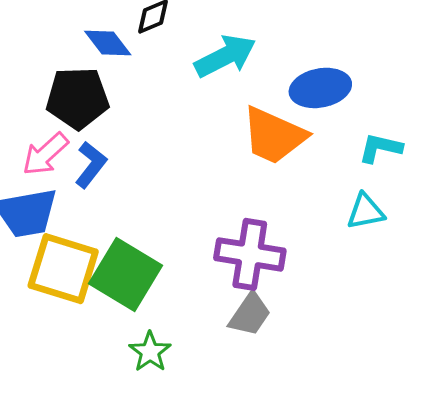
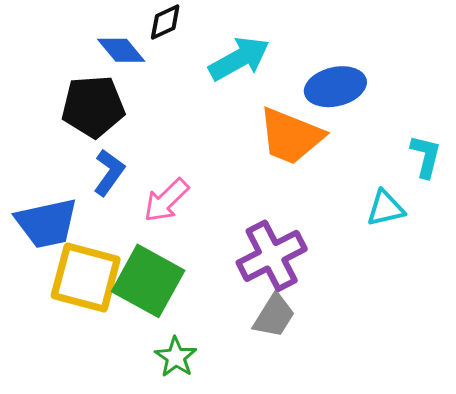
cyan L-shape: (380, 148) -> (426, 156), moved, turned 93
pink arrow: (45, 154) -> (166, 200), moved
purple cross: (250, 254) -> (272, 256), turned -34

